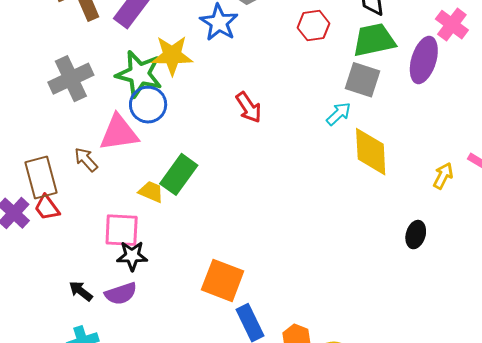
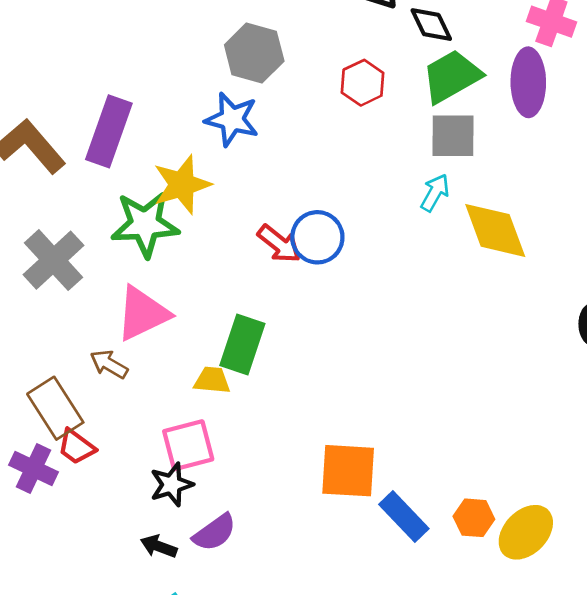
blue circle: (148, 105) -> (317, 237), moved
red arrow: (249, 107) -> (279, 244), moved
black star: (132, 256) -> (172, 485), moved

